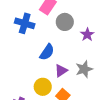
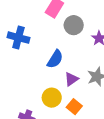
blue cross: (25, 23) -> (18, 38), moved

